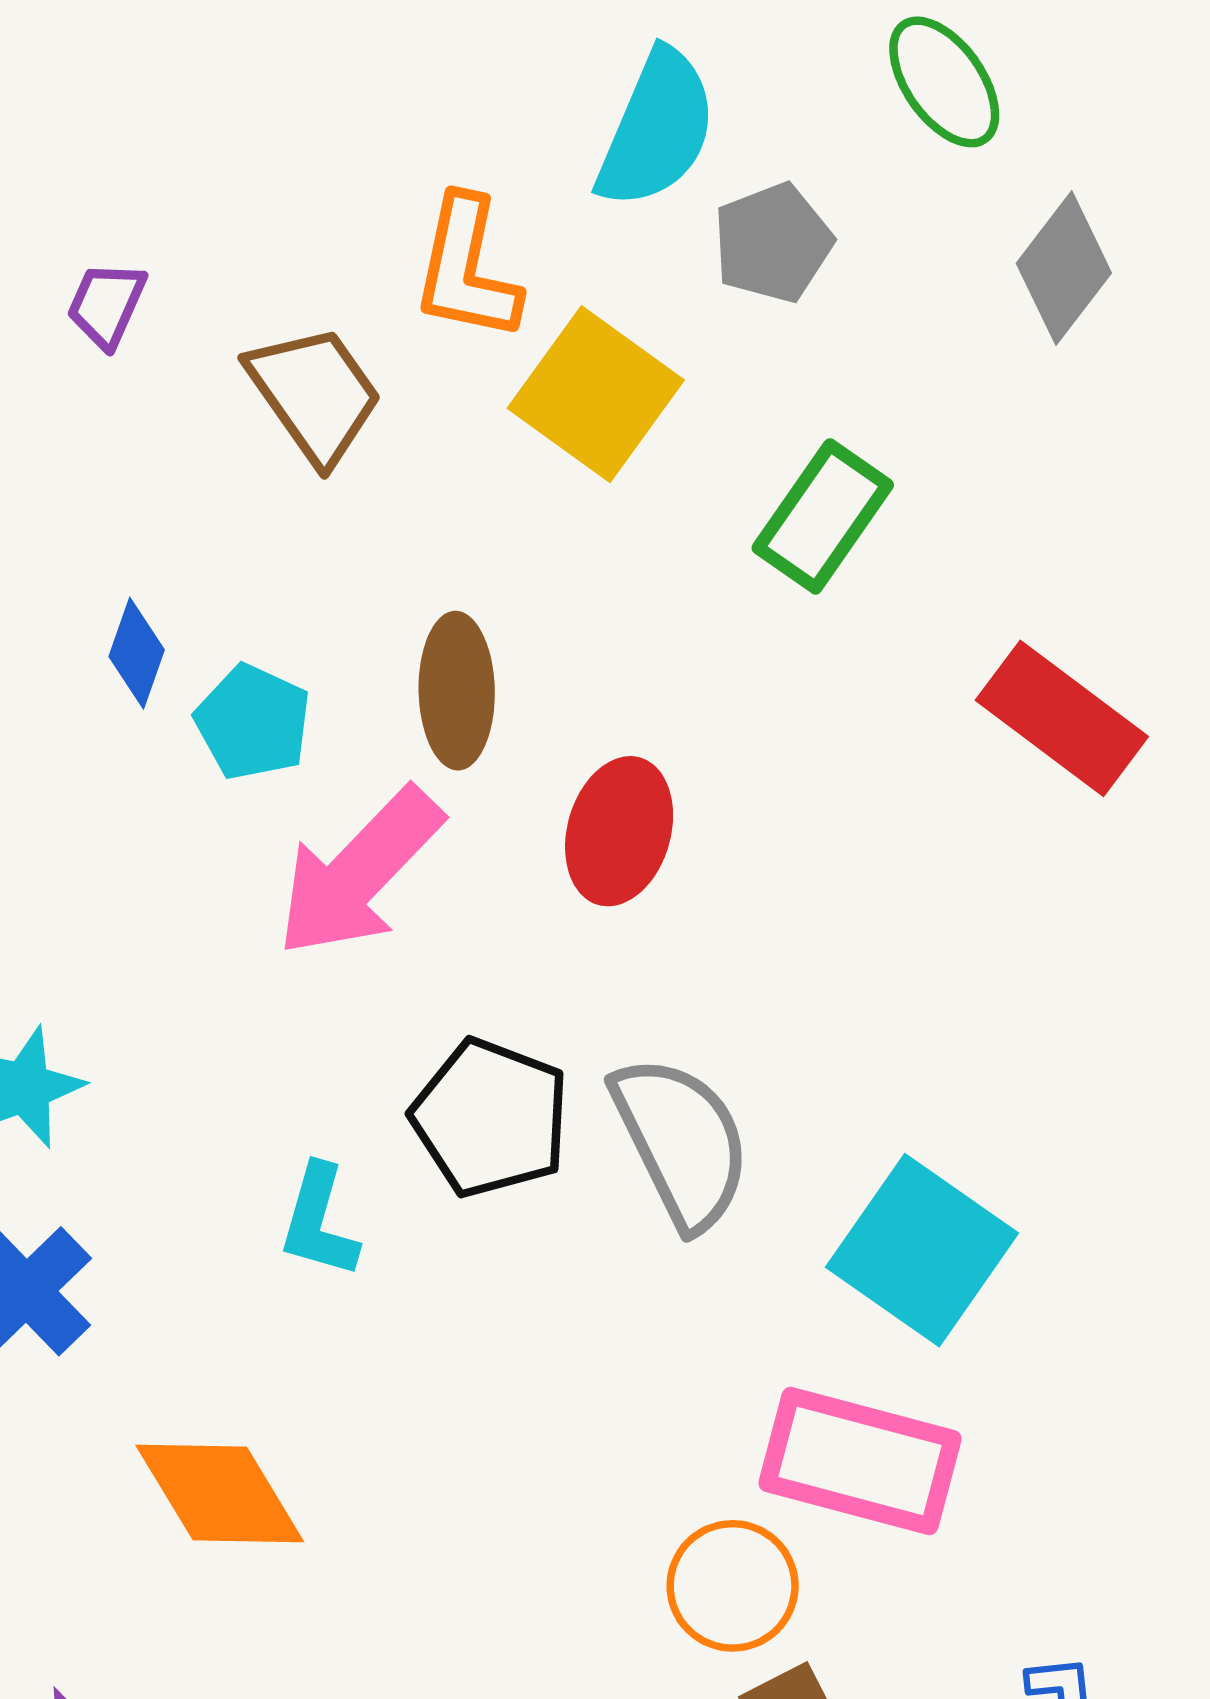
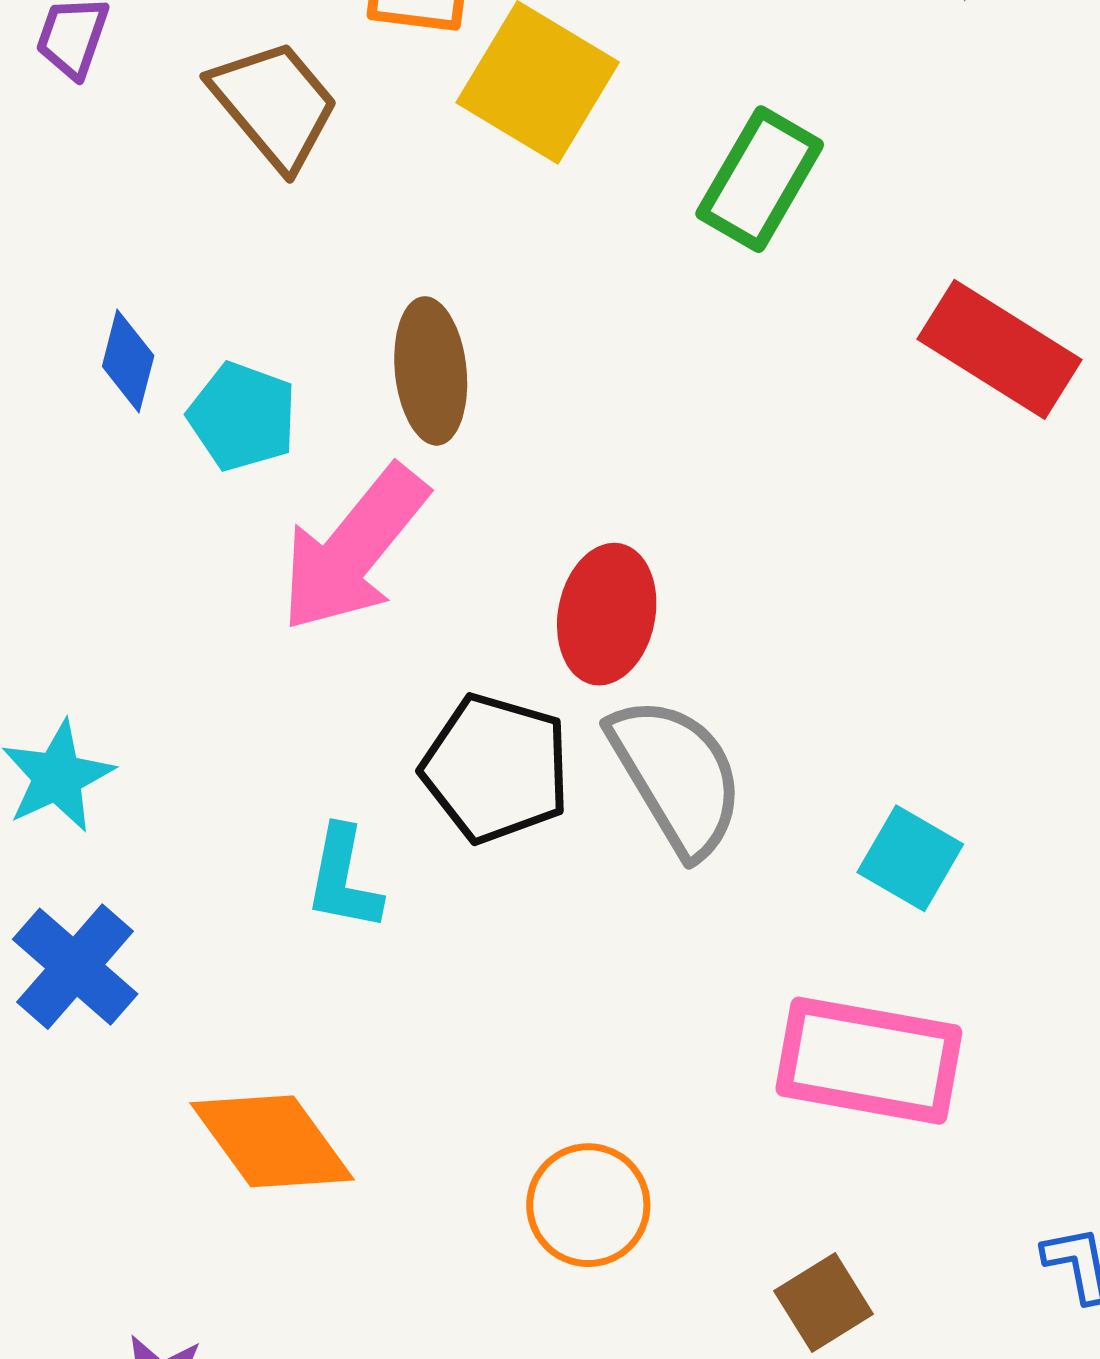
red ellipse: (619, 831) -> (607, 614), moved
cyan square: (922, 1250) -> (910, 858), size x0.6
orange circle: (733, 1586) -> (588, 1205), moved

